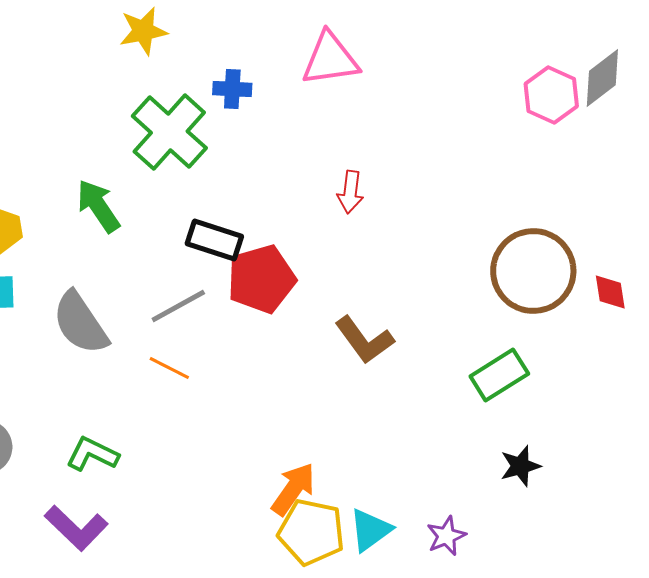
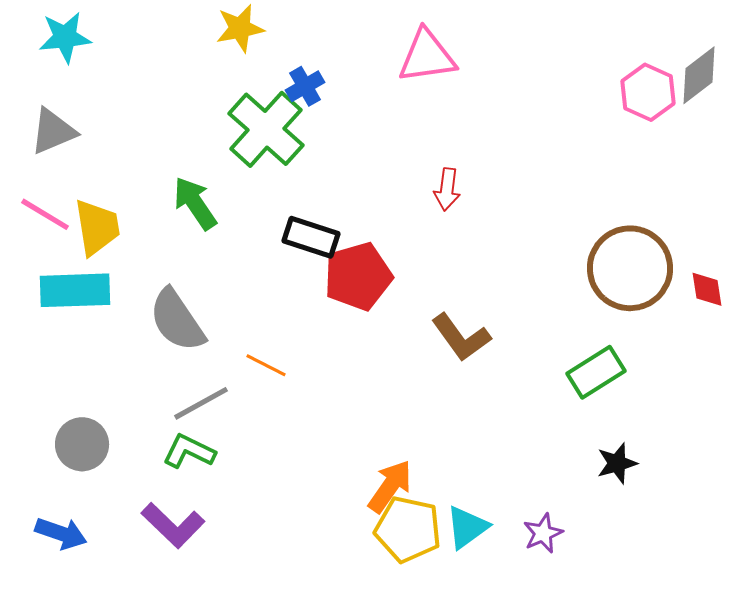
blue cross: (232, 89) -> (305, 86), moved, turned -33
gray line: (178, 306) -> (201, 403), moved

